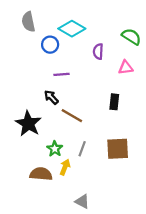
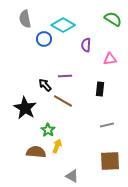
green semicircle: (131, 37) -> (113, 19), moved
purple line: (62, 74) -> (65, 76), moved
gray line: (82, 149) -> (107, 125), moved, turned 56
brown square: (118, 149) -> (110, 161), moved

